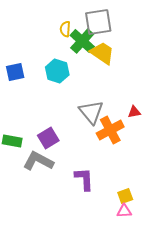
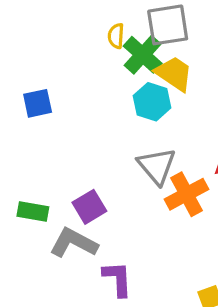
cyan hexagon: (57, 71) -> (152, 102), moved
purple L-shape: (84, 179) -> (118, 279), moved

